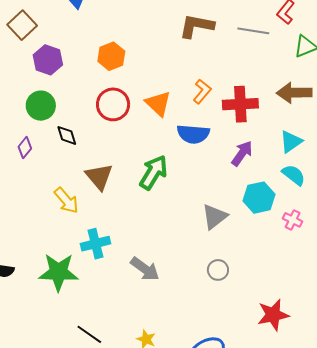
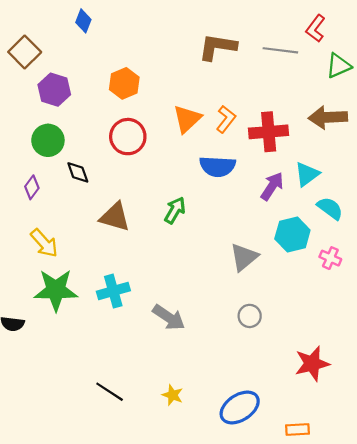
orange triangle: (158, 104) -> (187, 119), moved, turned 36
cyan triangle: (291, 142) -> (307, 174), moved
green arrow: (153, 172) -> (175, 210), size x0.7
brown triangle: (99, 177) -> (115, 217), turned -32
yellow arrow: (66, 201) -> (44, 243), moved
green star: (58, 272) -> (56, 290), moved

